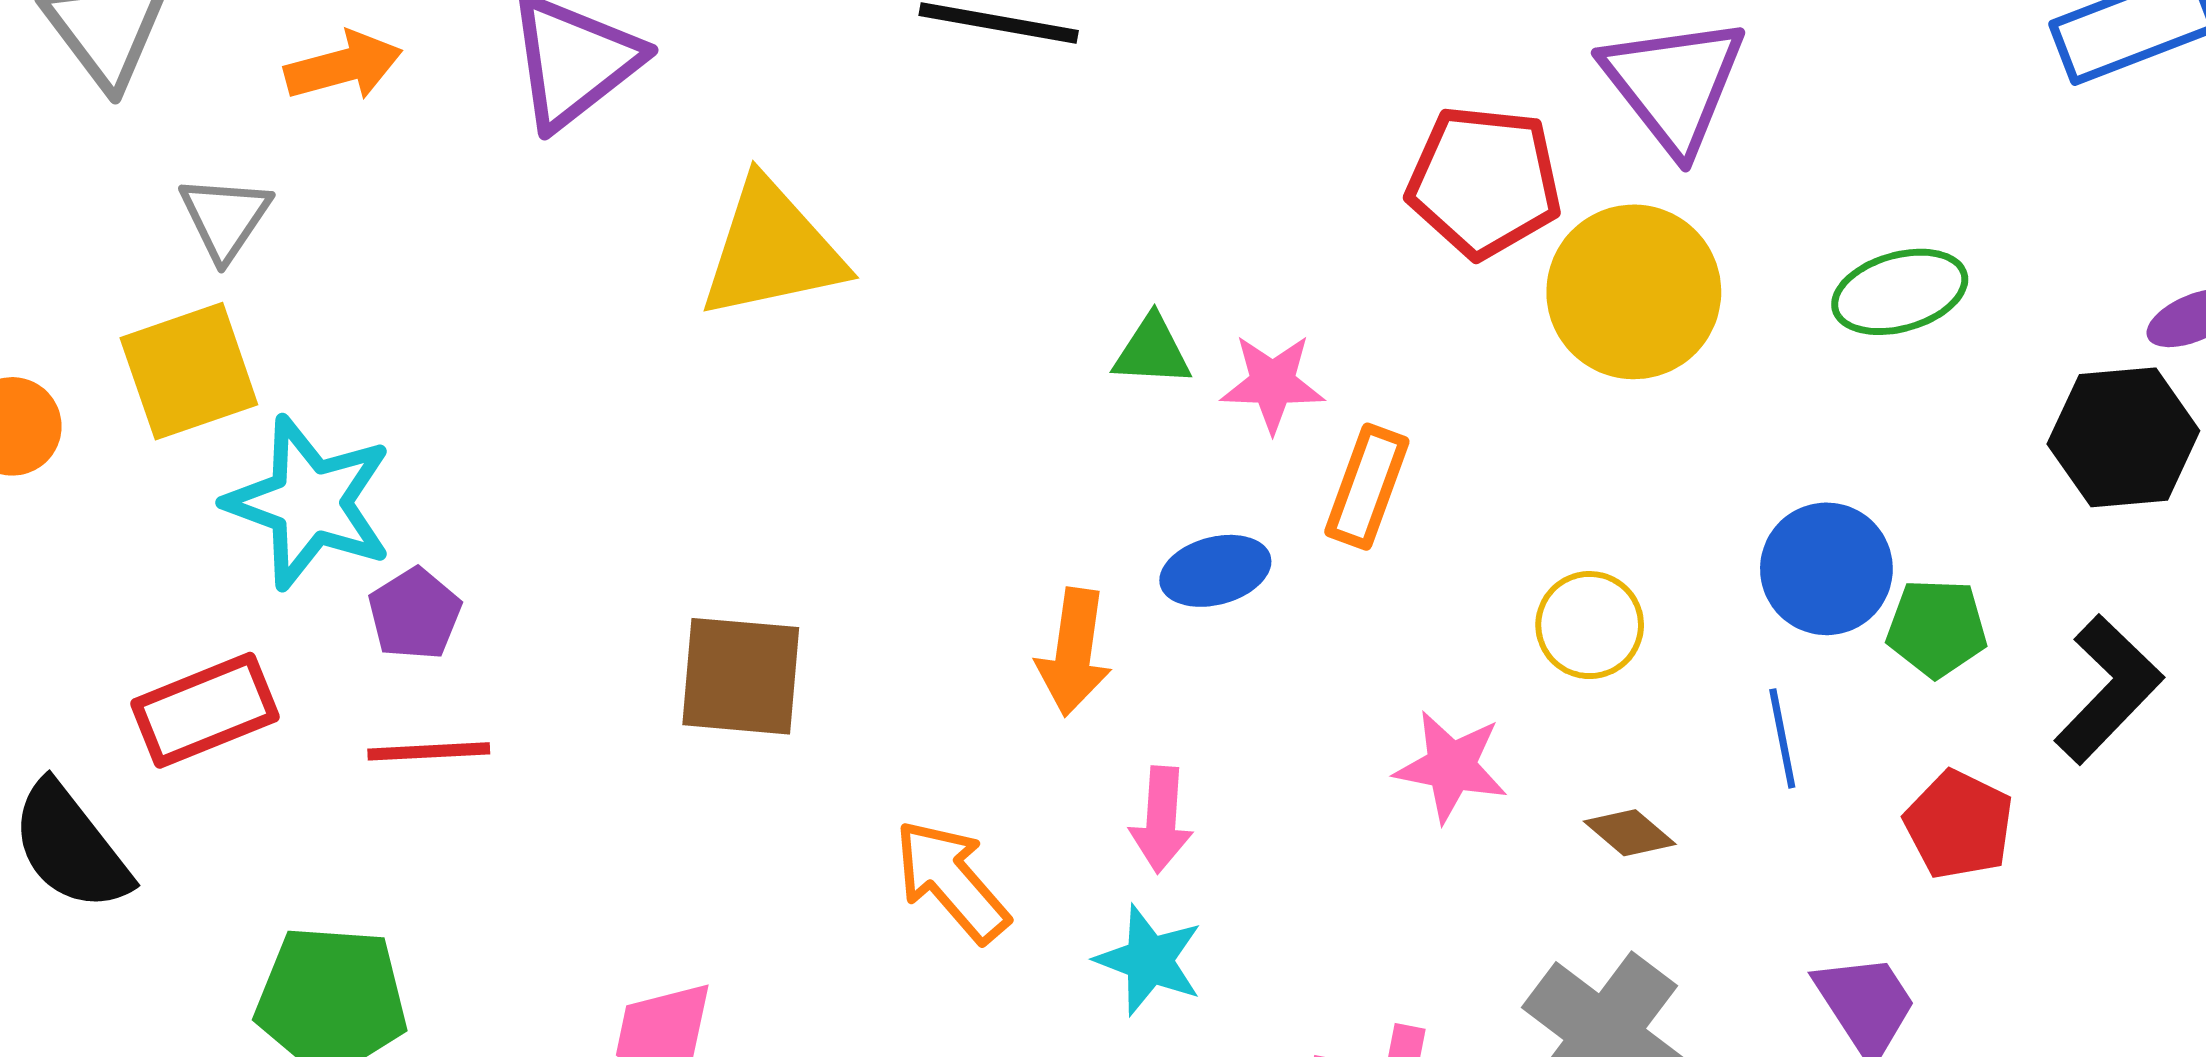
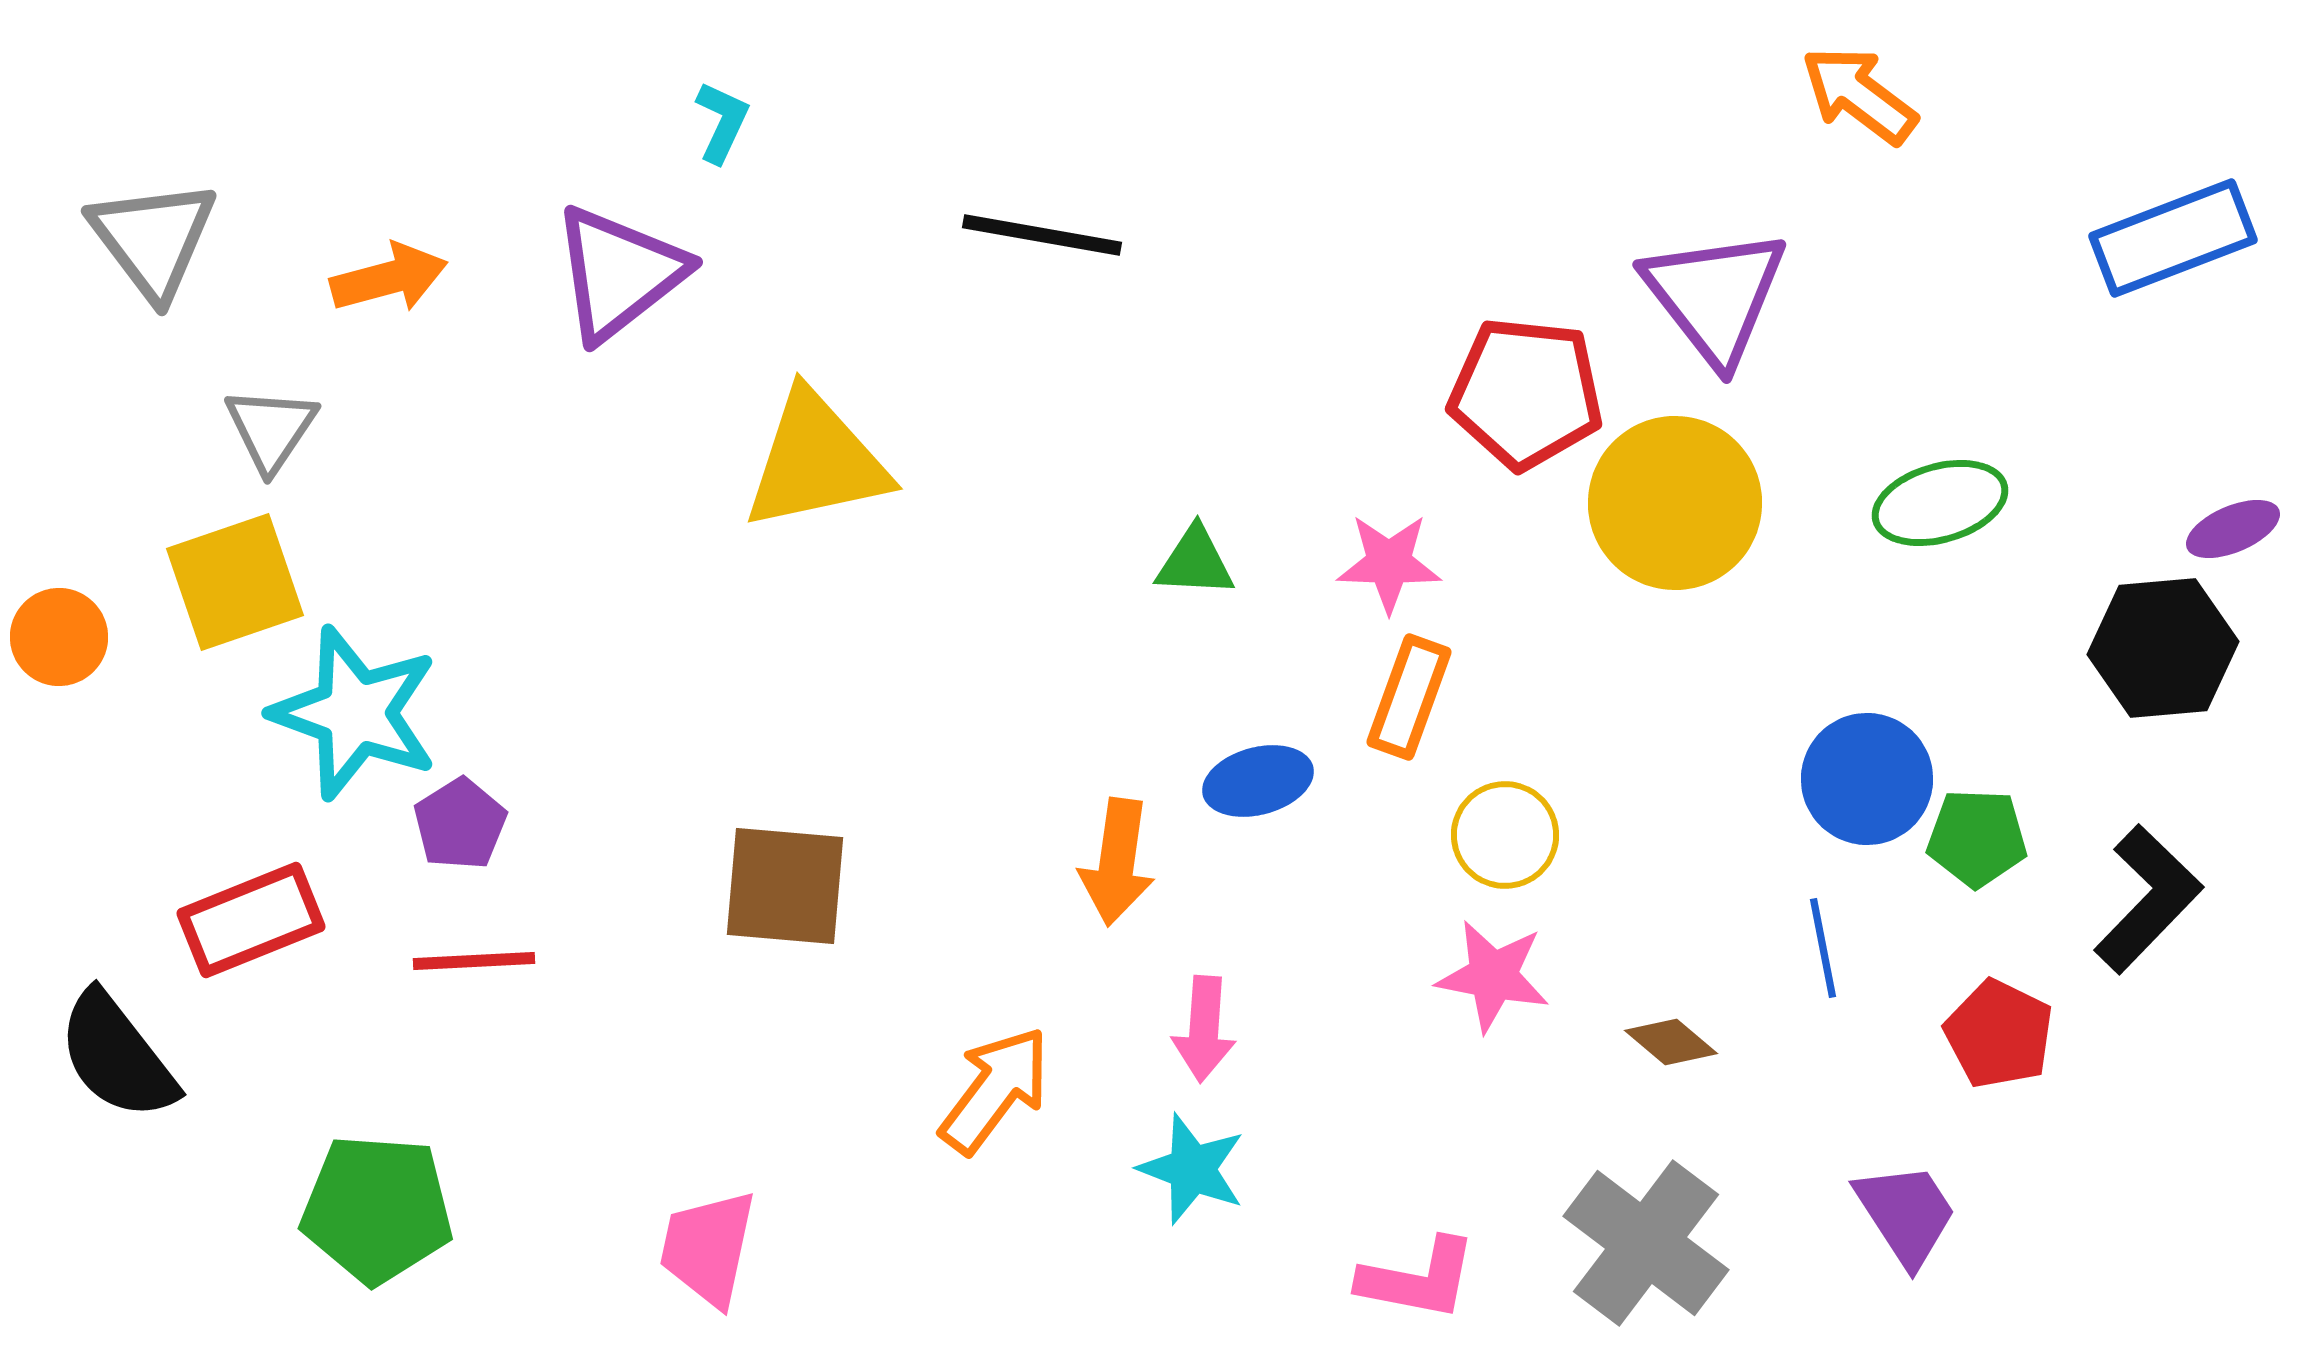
pink star: (1273, 383) -> (1389, 563), moved
yellow circle: (1590, 625) -> (1505, 835), moved
orange arrow: (951, 881) -> (995, 1090), turned 78

